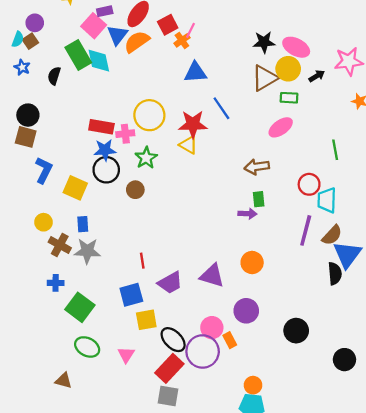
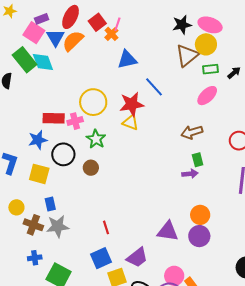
black arrow: (317, 76) -> (234, 73), moved
blue star: (105, 150) -> (38, 140), moved
purple trapezoid: (170, 283) -> (137, 257), moved
purple circle: (246, 311) -> (199, 236), moved

